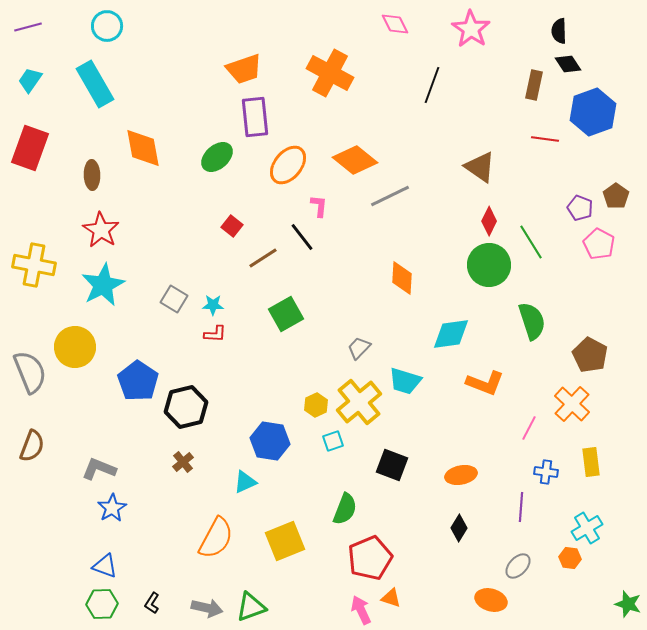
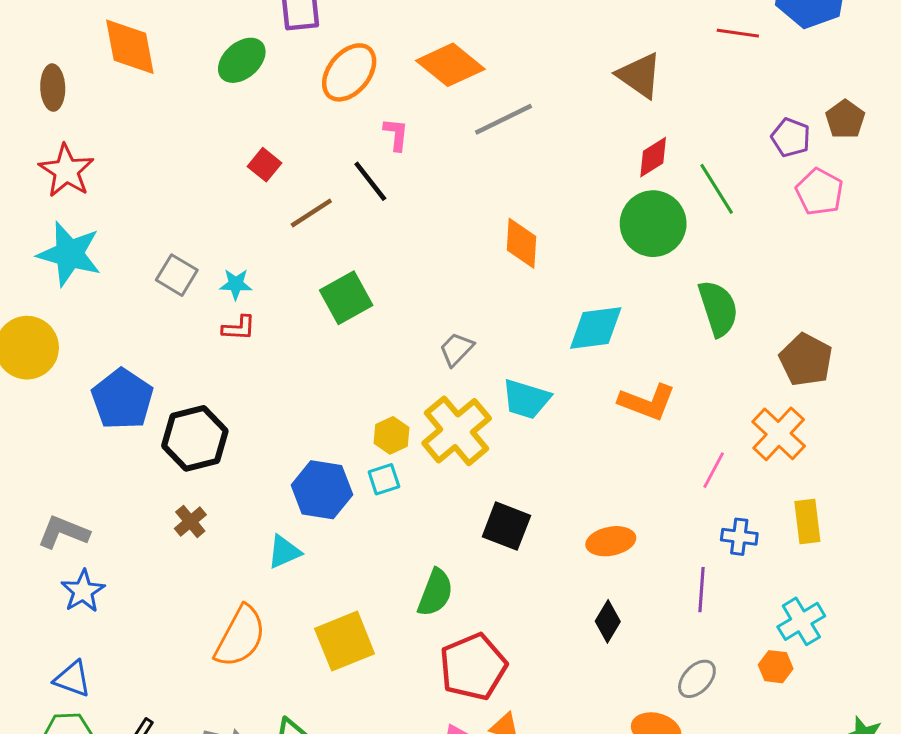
red diamond: (489, 221) -> (653, 157), turned 32
cyan star: (103, 285) -> (69, 254), turned -30
cyan square: (333, 441) -> (384, 479), moved

